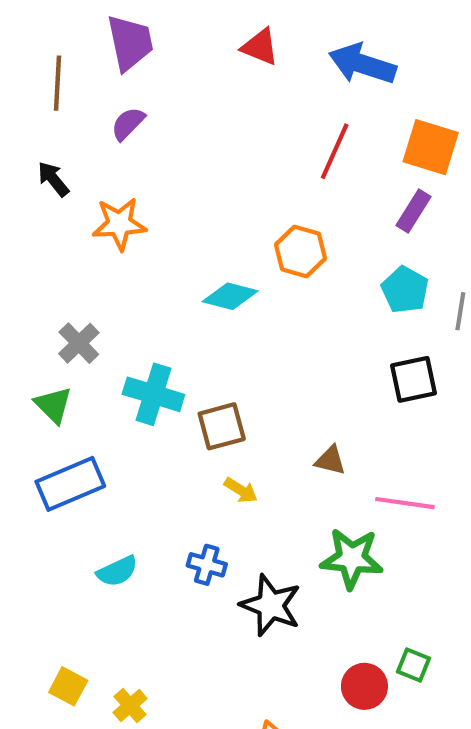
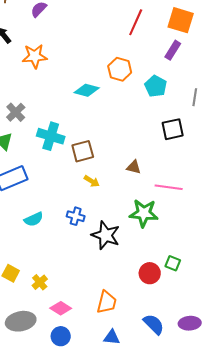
cyan pentagon: (405, 290) -> (156, 86), moved

